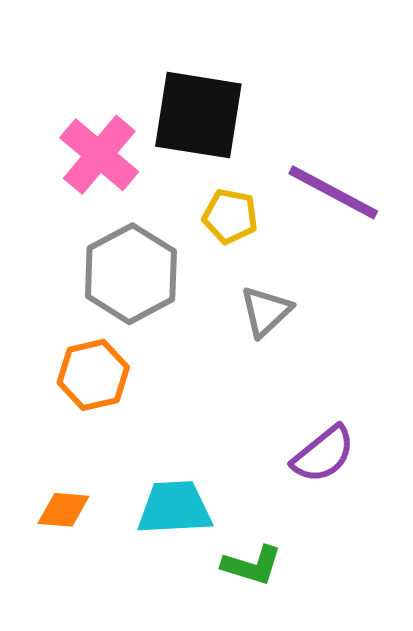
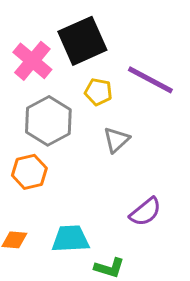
black square: (198, 115) -> (82, 41), turned -33

